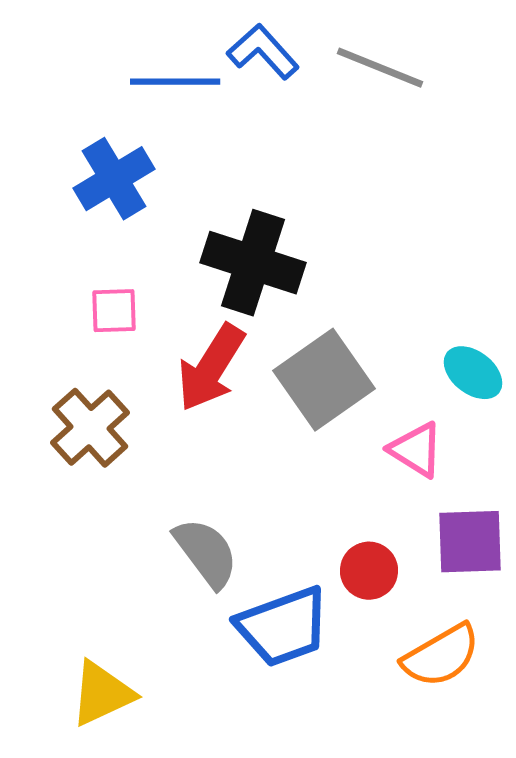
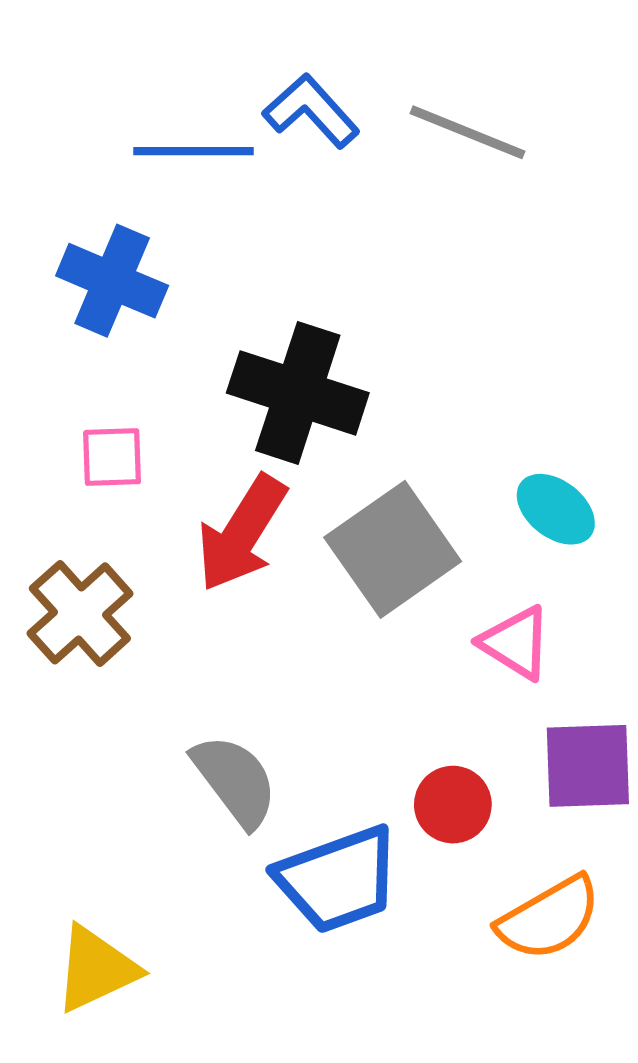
blue cross: (114, 179) -> (112, 281), turned -36
cyan ellipse: (473, 373) -> (556, 509), moved

